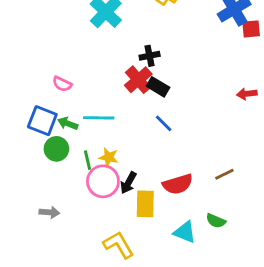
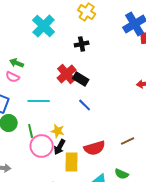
black cross: (150, 56) -> (82, 44), moved
green arrow: (68, 123) -> (17, 63), moved
yellow star: (109, 157) -> (58, 131), moved

